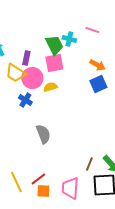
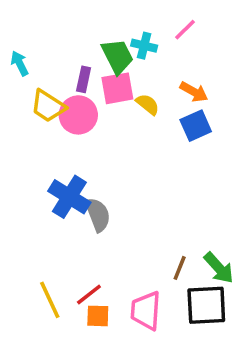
pink line: (92, 30) -> (185, 30), turned -64
purple rectangle: (26, 58) -> (84, 79), moved
yellow semicircle: (50, 87) -> (148, 104), moved, turned 56
blue cross: (25, 100) -> (69, 197), moved, size x1.6

